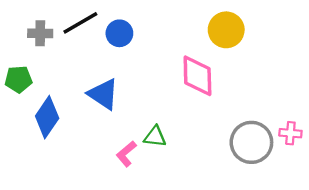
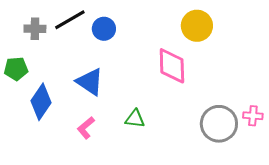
pink L-shape: (126, 154) -> (86, 128), moved

